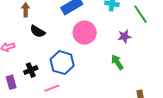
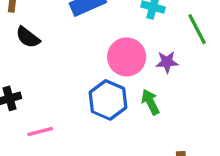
pink circle: (85, 33) -> (127, 57), moved
blue hexagon: (62, 63) -> (108, 100), moved

